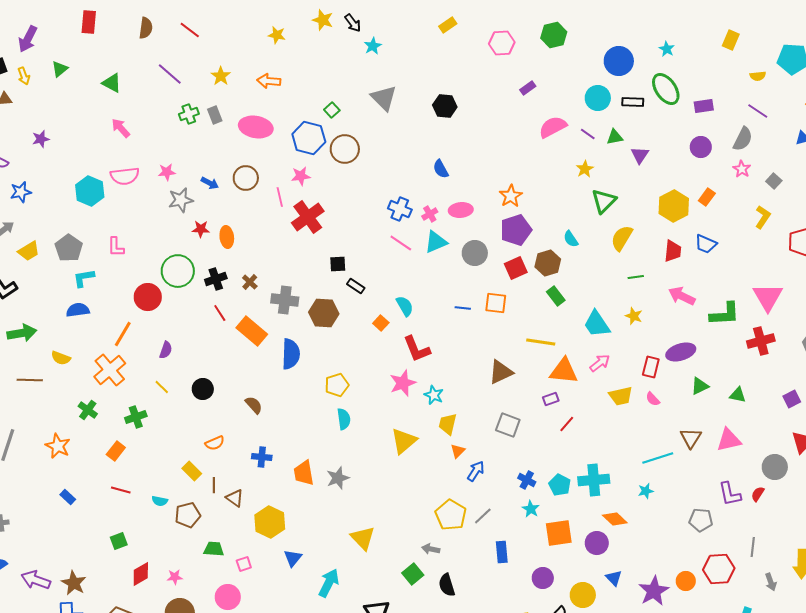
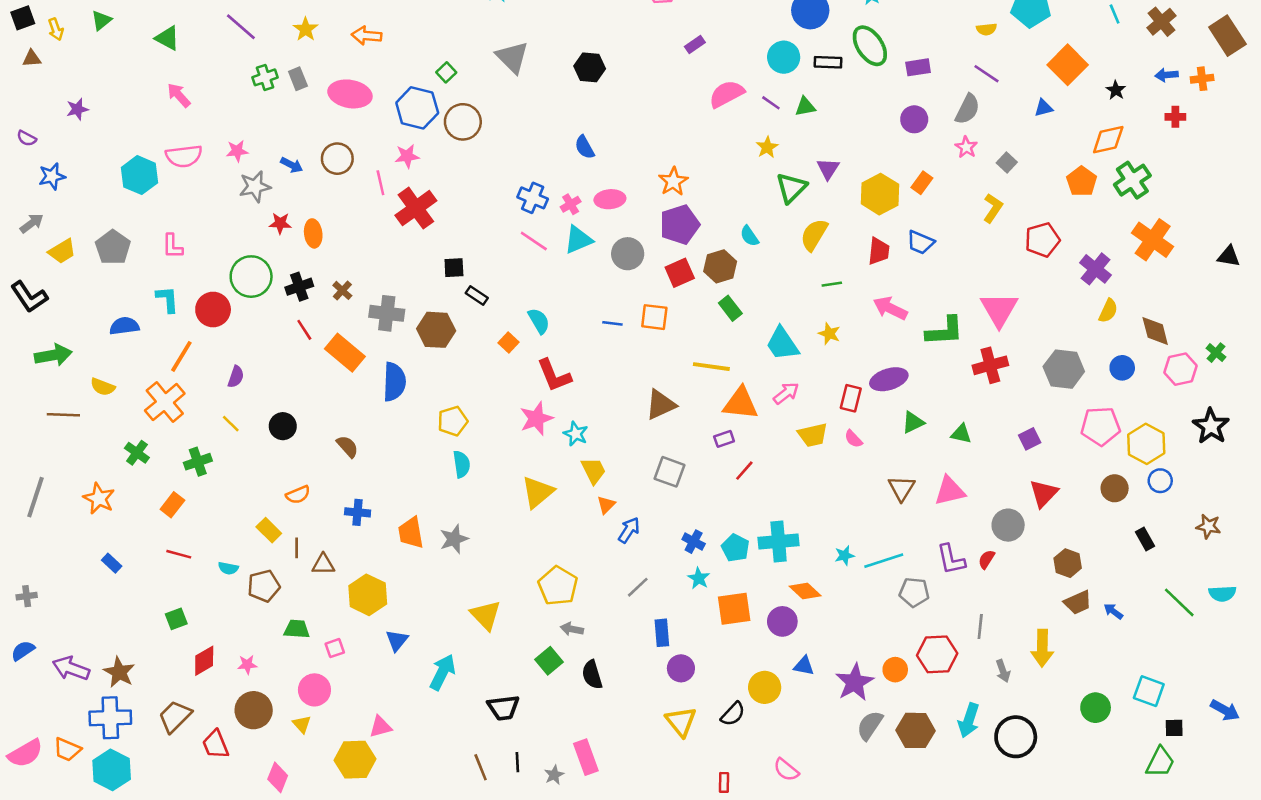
purple triangle: (640, 155) -> (828, 169), moved
cyan L-shape: (84, 278) -> (167, 299), moved, turned 95
yellow trapezoid: (448, 424) -> (593, 471), turned 140
cyan line: (658, 458) -> (884, 561), moved
brown triangle: (235, 498) -> (323, 564), turned -36
yellow pentagon: (451, 515) -> (558, 586), moved
purple circle: (543, 578) -> (681, 668), moved
blue triangle: (614, 578) -> (804, 666), turned -36

